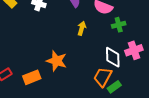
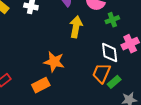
yellow arrow: (82, 28) -> (76, 27), size x1.5
orange rectangle: (32, 77) -> (41, 85), moved

